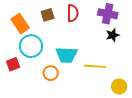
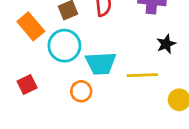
black star: (113, 35) -> (166, 44), moved
cyan circle: (31, 46) -> (64, 46), moved

